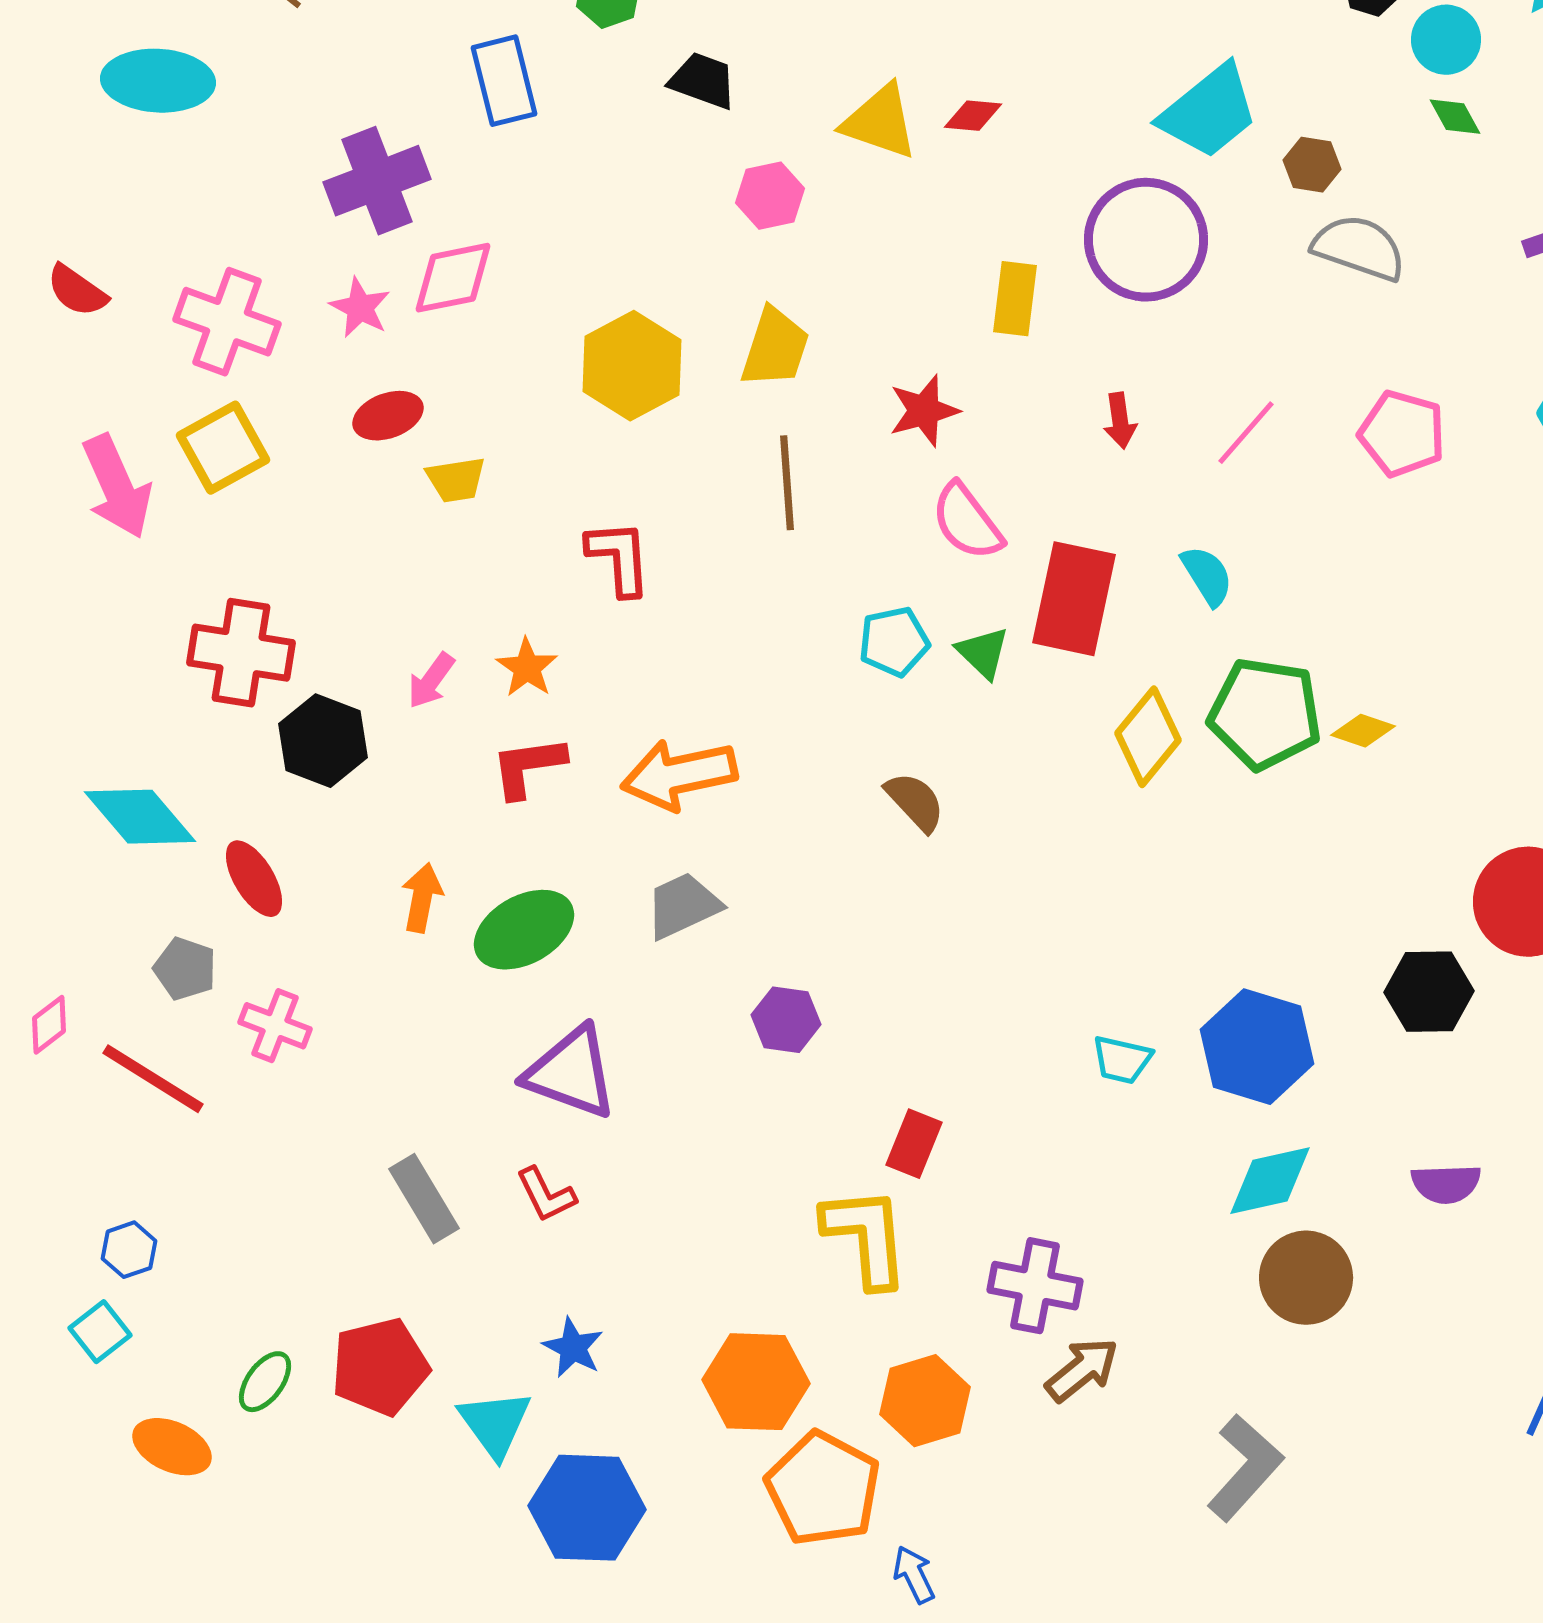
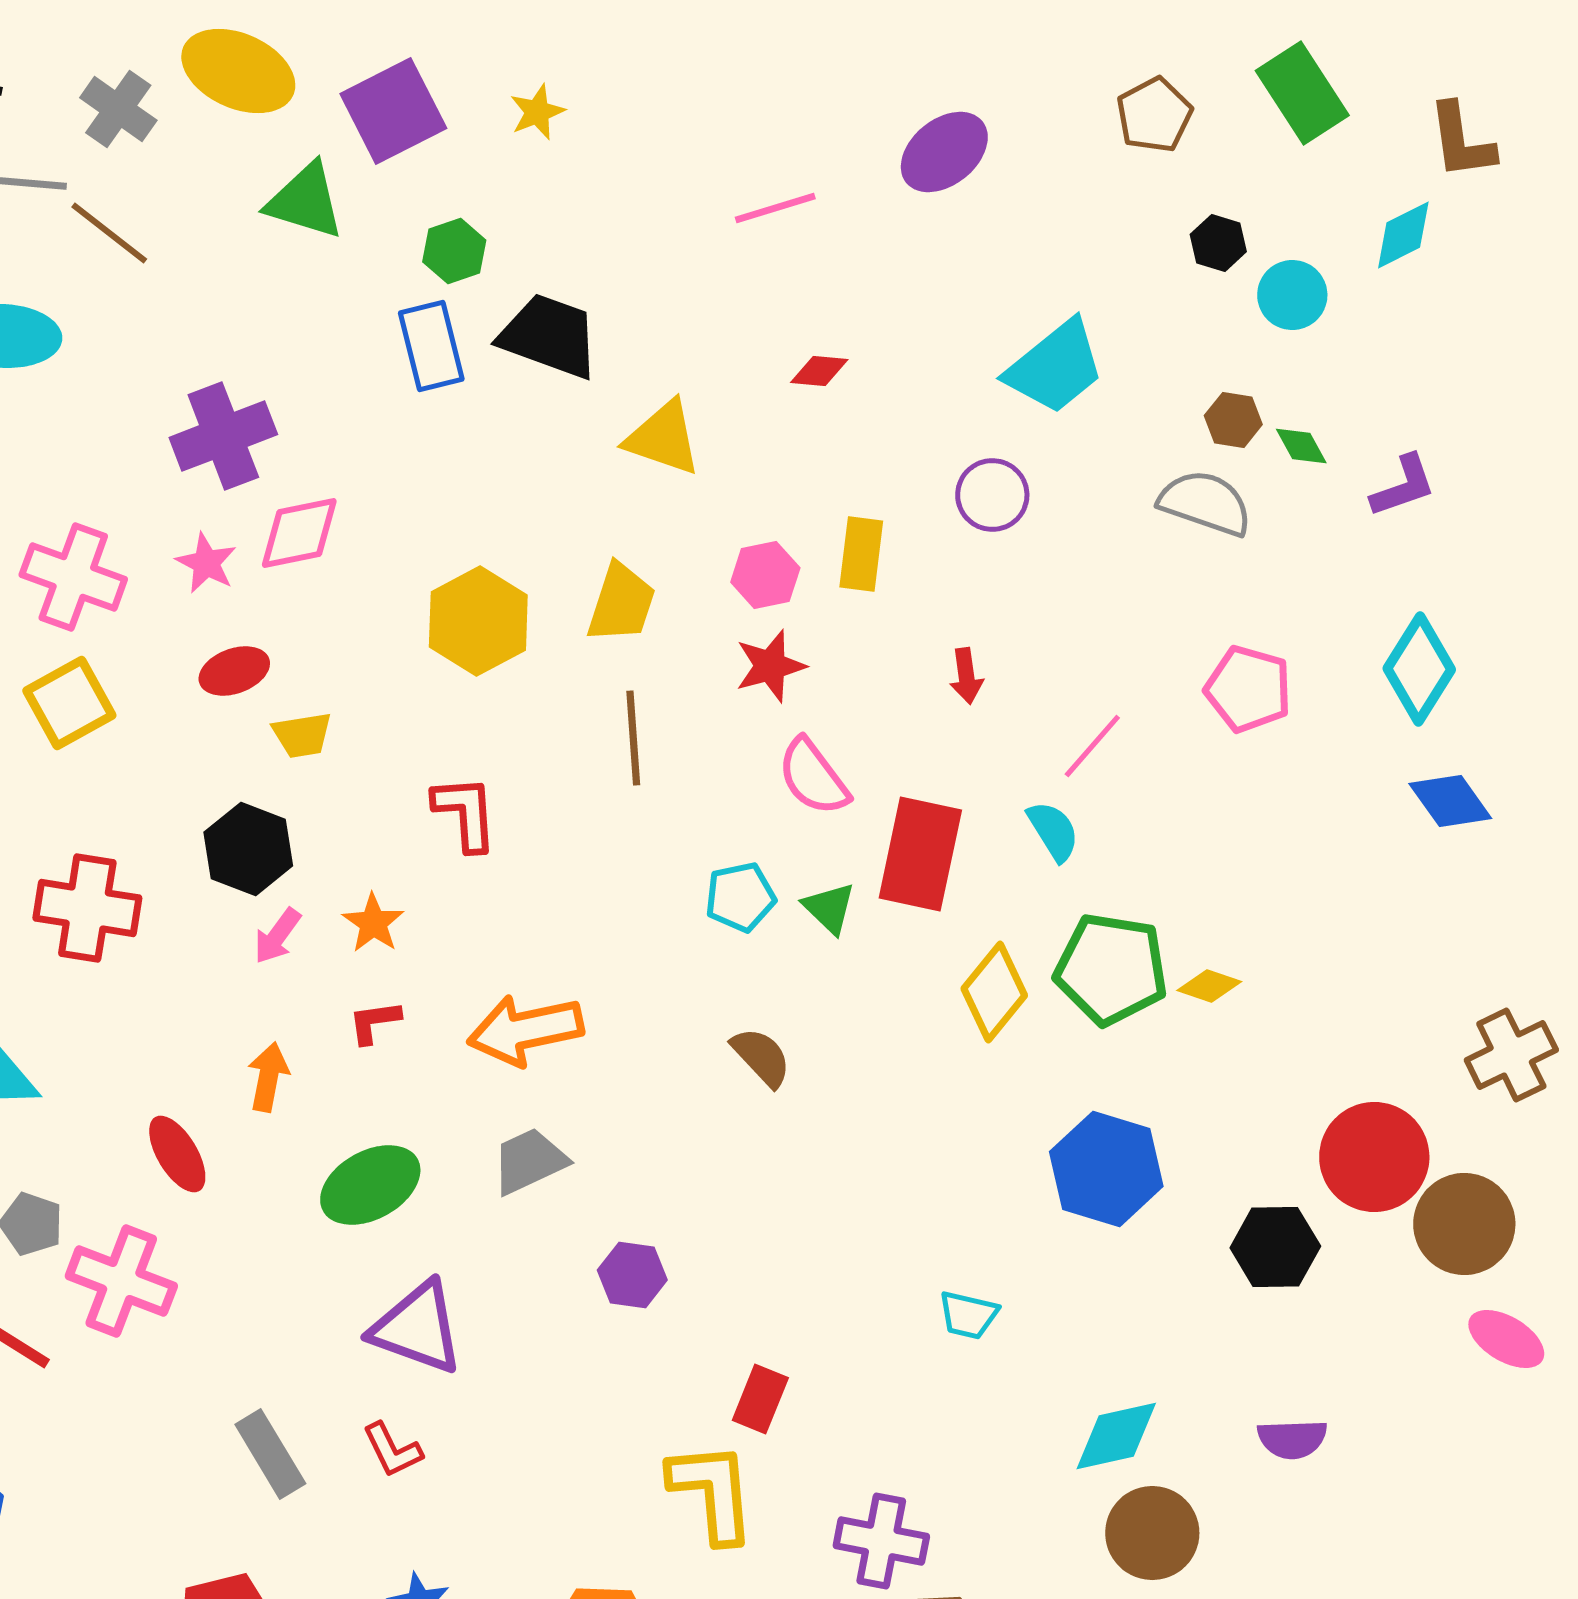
blue rectangle: (504, 81) -> (431, 346), moved
black trapezoid: (703, 81) -> (549, 336), size x1.5
green diamond: (1455, 117) -> (1301, 446), moved
yellow triangle: (880, 122) -> (663, 438), moved
brown hexagon: (1312, 165) -> (1233, 420), moved
pink hexagon: (770, 196) -> (765, 575), moved
purple circle: (1146, 240) -> (992, 495), size x0.6
pink line: (1246, 433) -> (1092, 746), moved
black hexagon: (323, 741) -> (248, 849), moved
red L-shape: (528, 767) -> (374, 1022), size x0.7
red ellipse: (254, 879) -> (177, 1154), moved
orange arrow: (422, 898) -> (268, 1077), moved
pink cross: (275, 1026) -> (121, 1281), size x1.5
blue hexagon: (1257, 1047) -> (1106, 1169), moved

